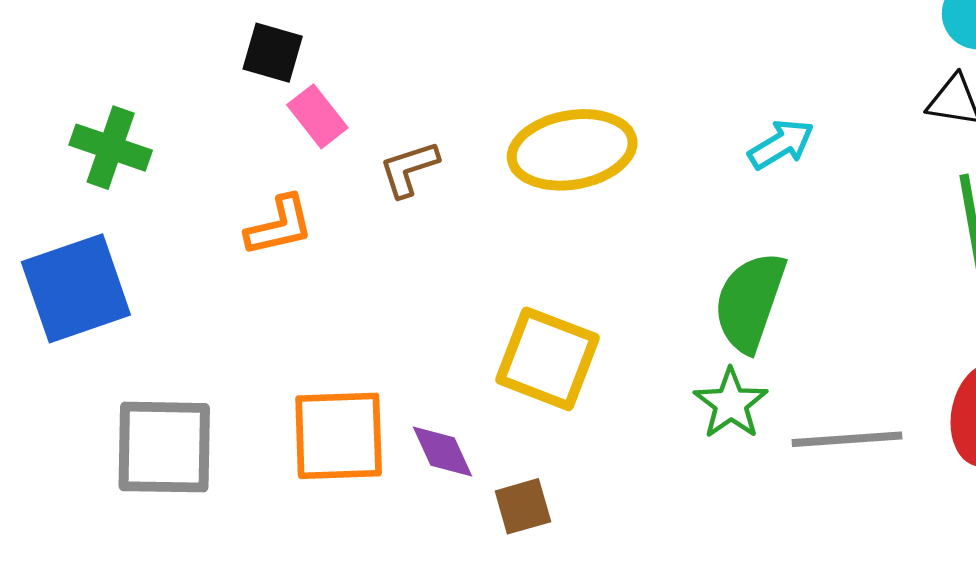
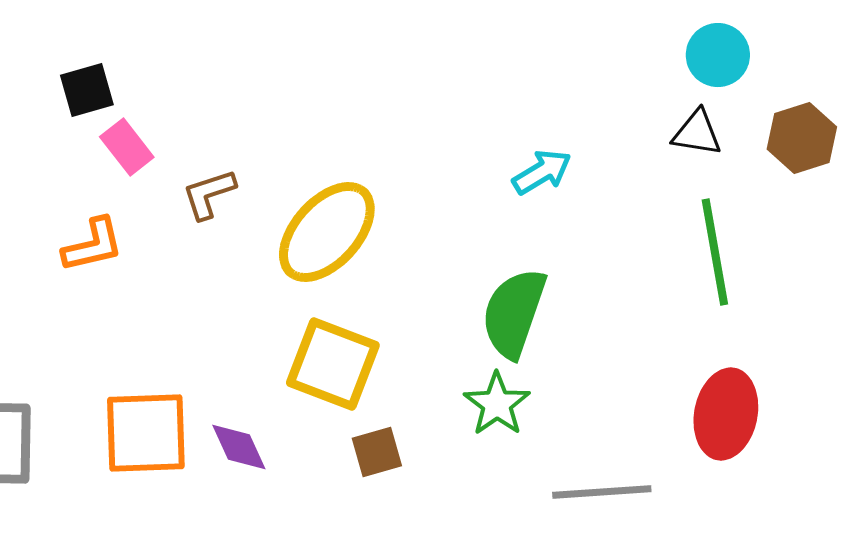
black square: (273, 53) -> (87, 90), turned -32
yellow ellipse: (572, 150) -> (327, 232), moved, turned -38
gray line: (847, 439) -> (602, 492), moved
brown square: (523, 506) -> (377, 452), moved

